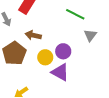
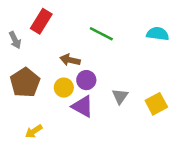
brown arrow: (33, 35) -> (70, 60), moved
gray triangle: (90, 35) -> (120, 96), moved

